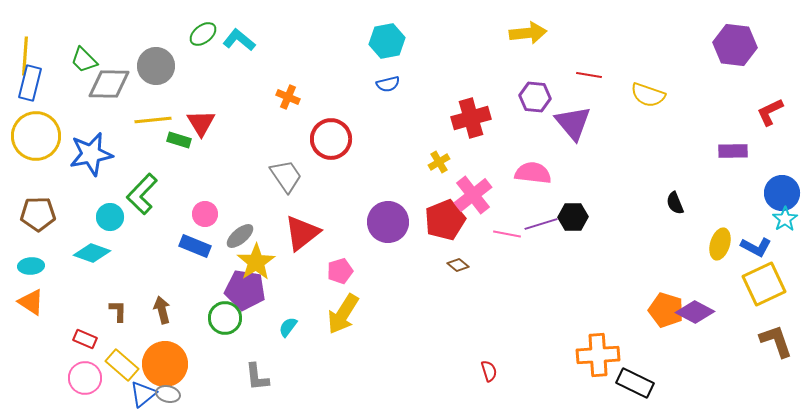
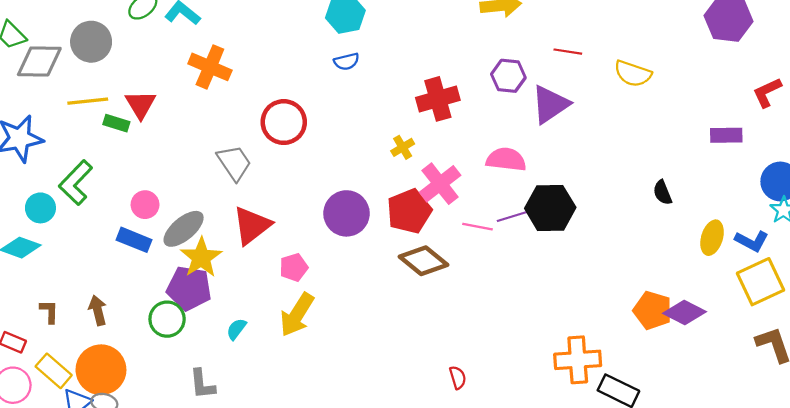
orange cross: (288, 97) -> (210, 67), moved, size x1.6
purple triangle: (573, 123) -> (550, 104), turned 36
black hexagon: (573, 217) -> (550, 208), size x1.5
gray ellipse: (240, 236) -> (184, 229), size x1.4
brown diamond: (458, 265) -> (424, 261), size x2.0

